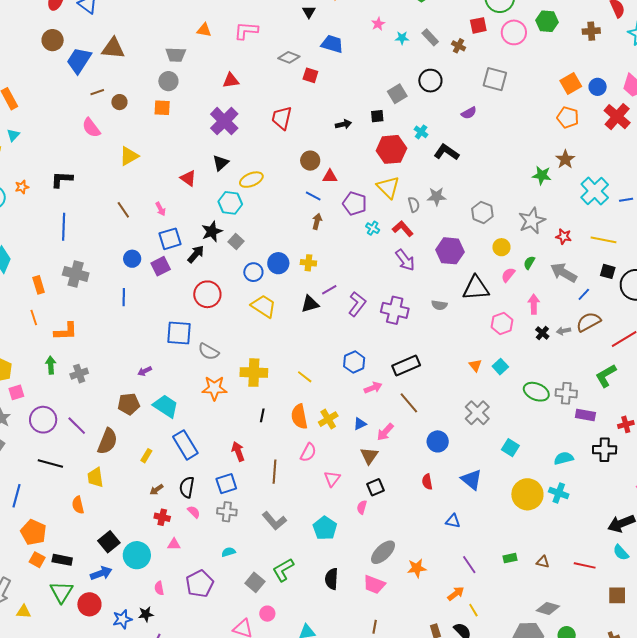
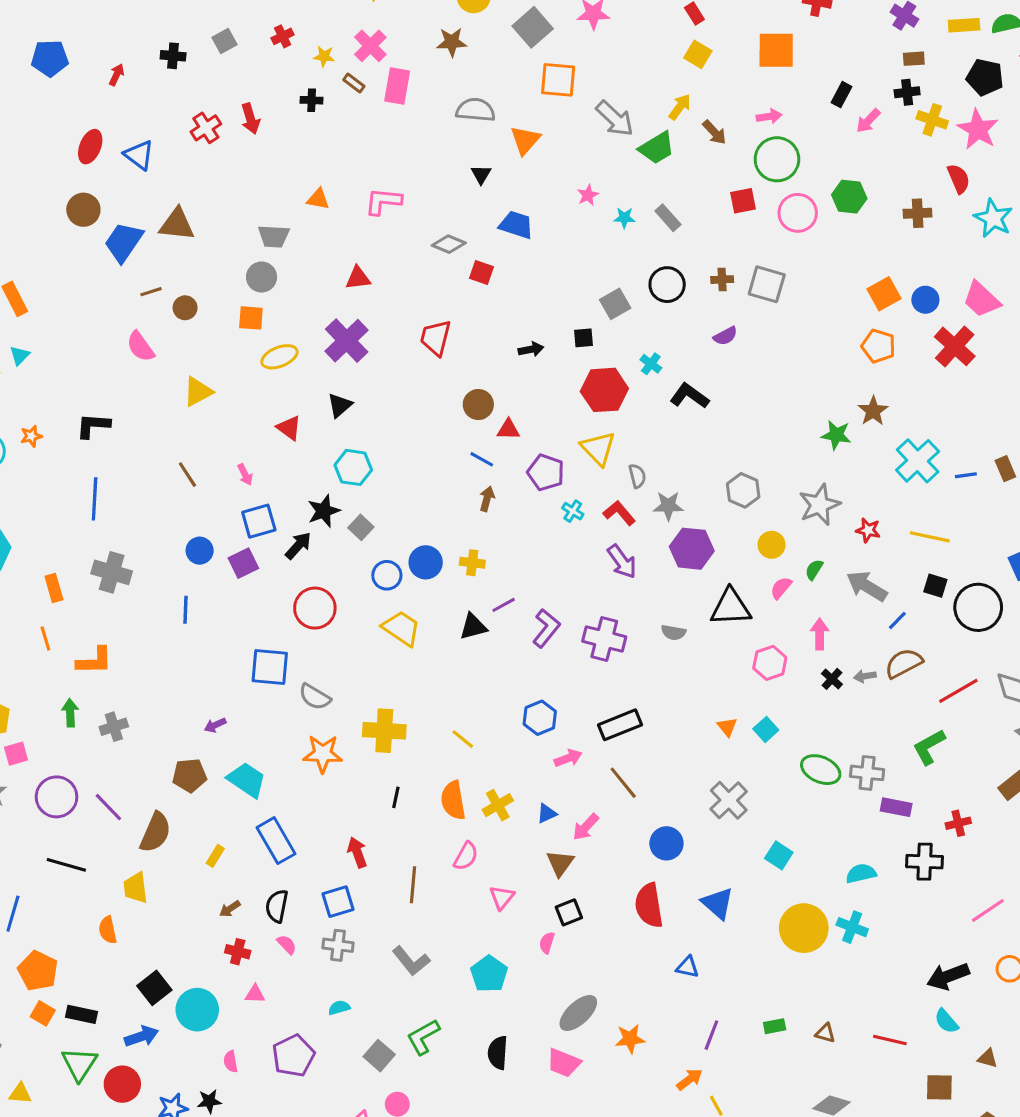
brown cross: (459, 46) -> (722, 280), moved, turned -32
yellow ellipse: (251, 180) -> (279, 357), moved
gray star: (437, 196) -> (668, 506), moved
red semicircle: (427, 482) -> (649, 905), size x1.8
purple line: (469, 565) -> (711, 1035), turned 54

